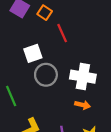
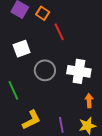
white square: (33, 53) -> (22, 49), moved
orange arrow: (83, 105) -> (89, 101), moved, turned -104

